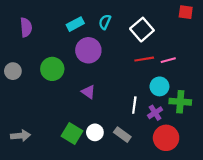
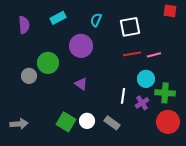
cyan rectangle: (75, 24) -> (58, 18), moved
white square: (142, 30) -> (130, 27), turned 30
gray circle: (13, 71) -> (29, 76), moved
red circle: (166, 138) -> (168, 122), moved

